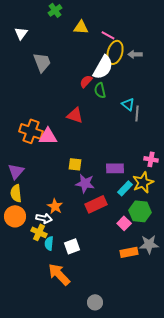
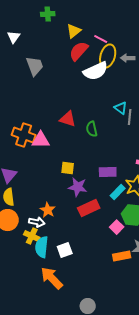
green cross: (55, 10) -> (48, 14), turned 32
yellow triangle: (81, 27) -> (74, 31), turned -42
white semicircle: (103, 67) -> (96, 71), turned 35
red semicircle: (86, 81) -> (79, 51), moved, size x1.5
green semicircle: (100, 90) -> (92, 129), moved
cyan semicircle: (49, 243) -> (42, 247), size x1.5

